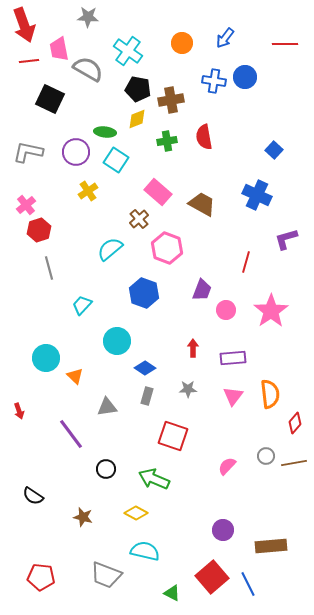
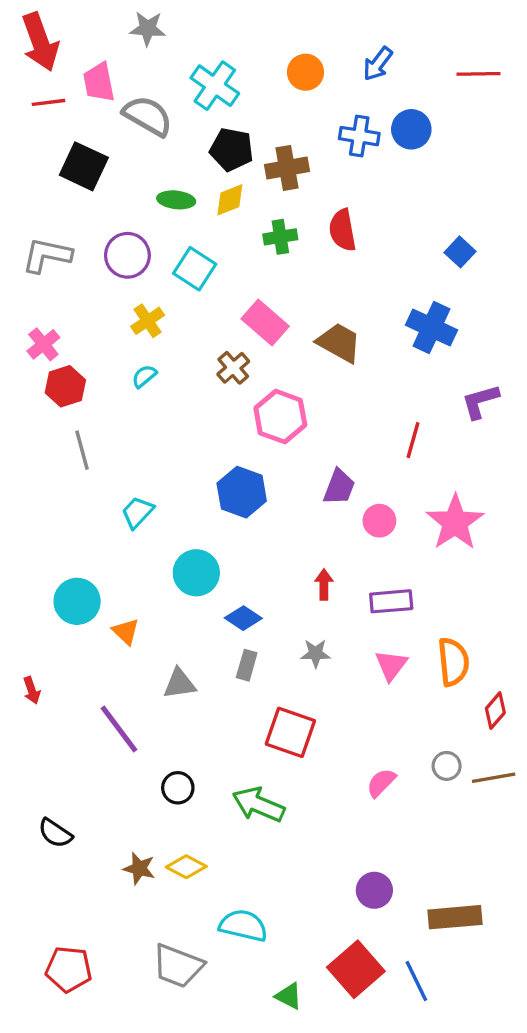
green ellipse: (105, 132) -> (176, 200), moved
cyan semicircle: (110, 249) -> (144, 376), moved, size x0.6
yellow diamond: (136, 513) -> (186, 867), moved

